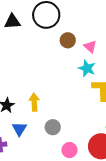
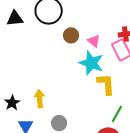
cyan star: (87, 68) -> (91, 63), size x1.4

